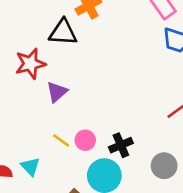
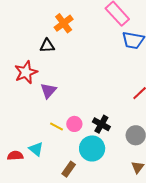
black triangle: (63, 32) -> (47, 46), size x0.7
black cross: (121, 145) -> (101, 124), turned -30

